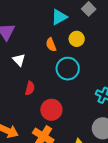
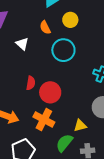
white triangle: (19, 60) -> (22, 44), moved
red semicircle: (30, 88) -> (31, 83), moved

